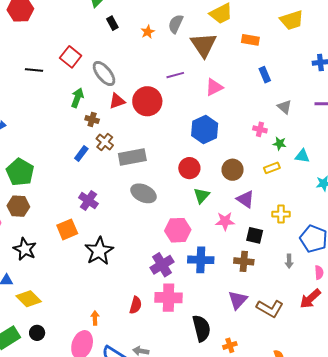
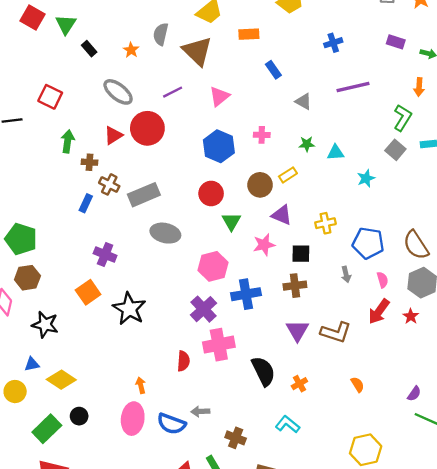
gray ellipse: (104, 73) -> (118, 92), moved
pink cross: (260, 129) -> (262, 135), moved
yellow rectangle: (272, 168) -> (288, 175), moved

